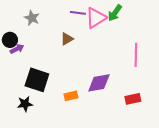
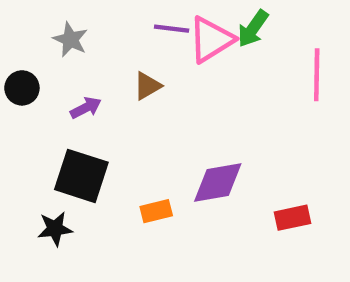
purple arrow: (17, 49) -> (86, 108), moved
pink line: (136, 55) -> (317, 75), moved

